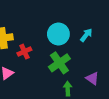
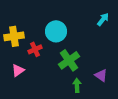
cyan circle: (58, 34) -> (56, 31), moved
cyan arrow: (86, 35) -> (103, 19), moved

